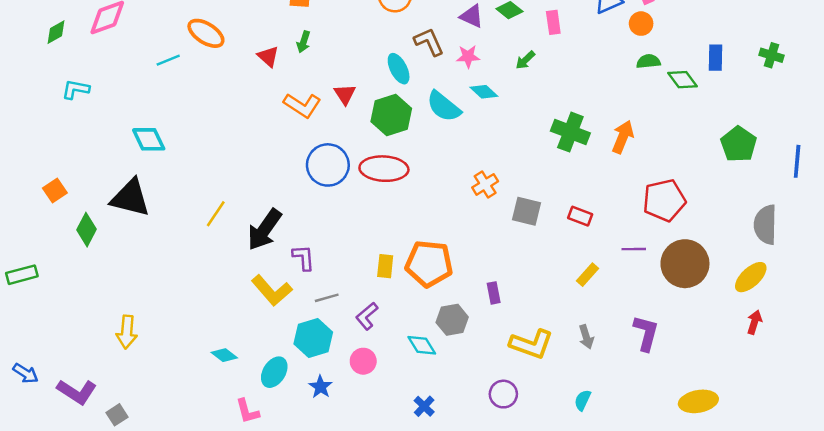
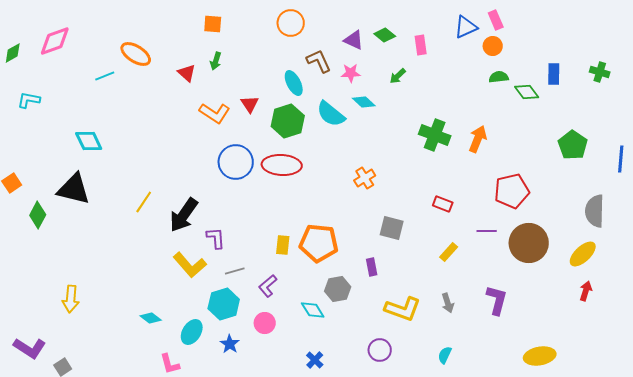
gray square: (527, 211) -> (392, 228), moved

